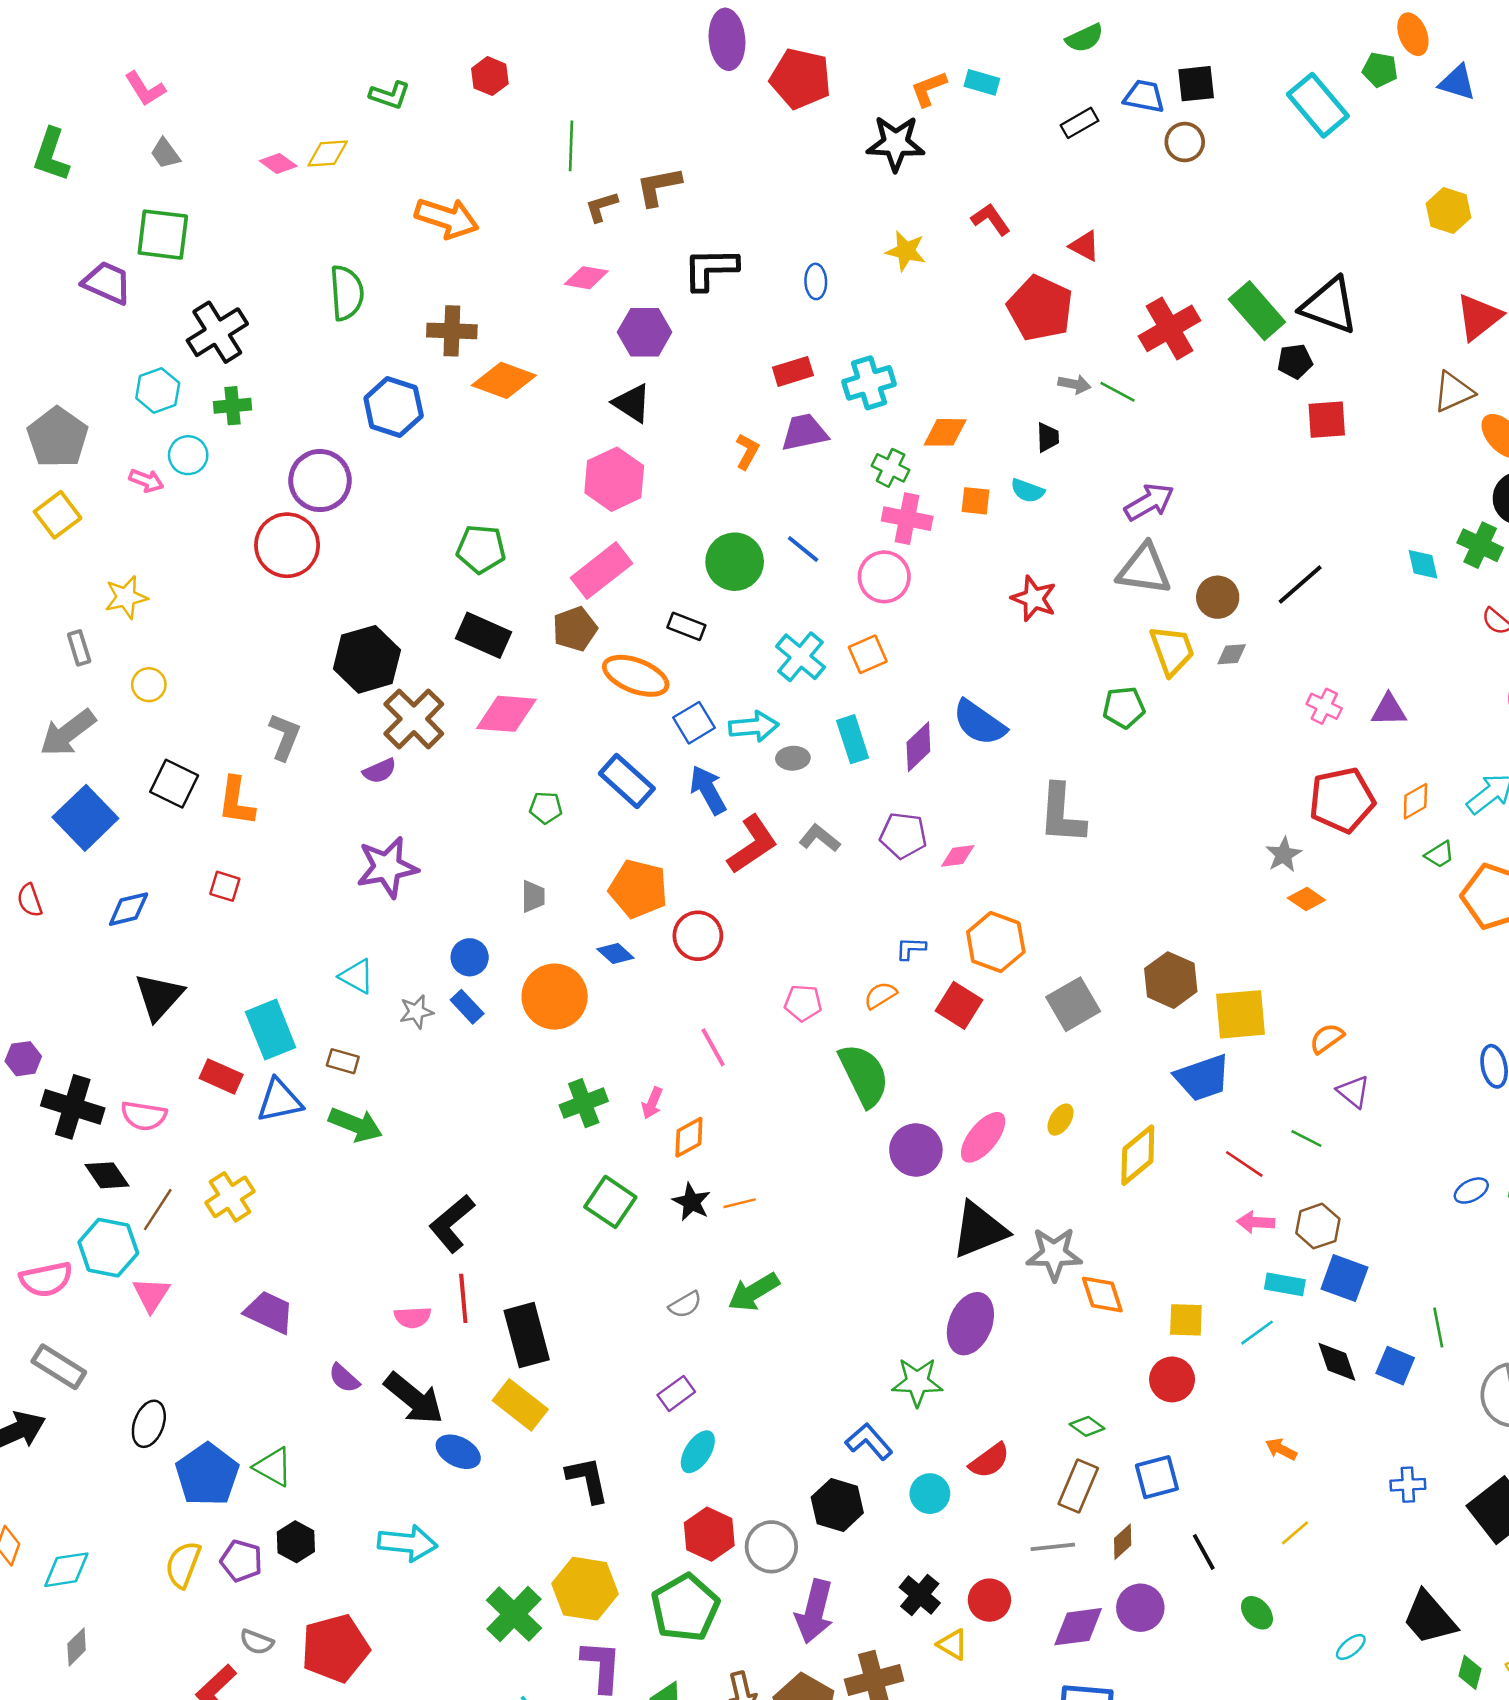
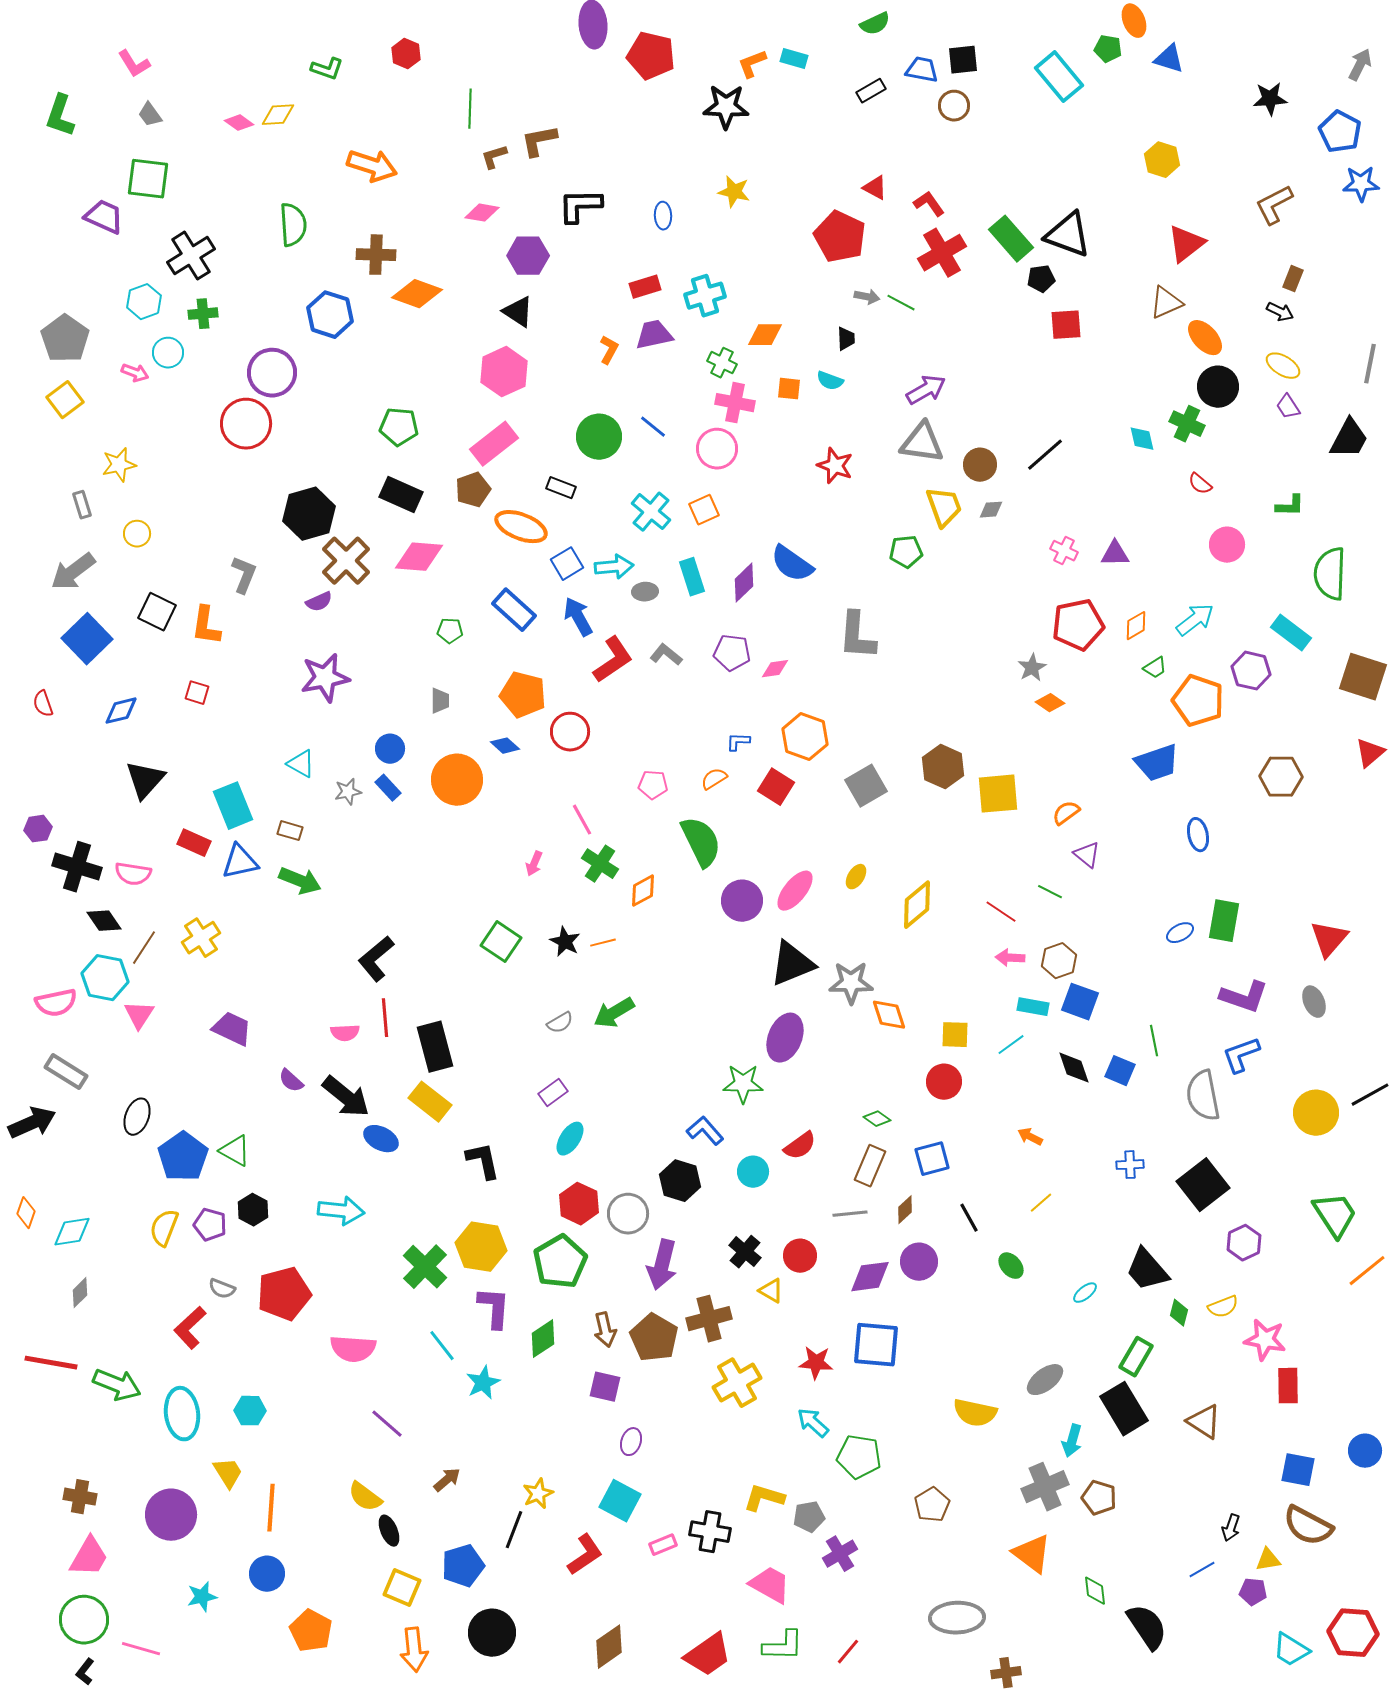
red L-shape: (991, 219) -> (929, 204), moved
blue trapezoid: (1202, 1078) -> (1157, 763), moved
green cross: (584, 1103) -> (600, 864), moved, turned -36
orange diamond: (689, 1137) -> (643, 891), moved

